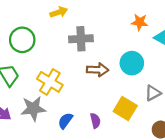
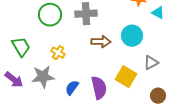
green circle: (22, 40) -> (50, 15), moved
yellow cross: (50, 82) -> (58, 53), size x0.6
purple semicircle: (95, 121) -> (99, 88), size x1.6

